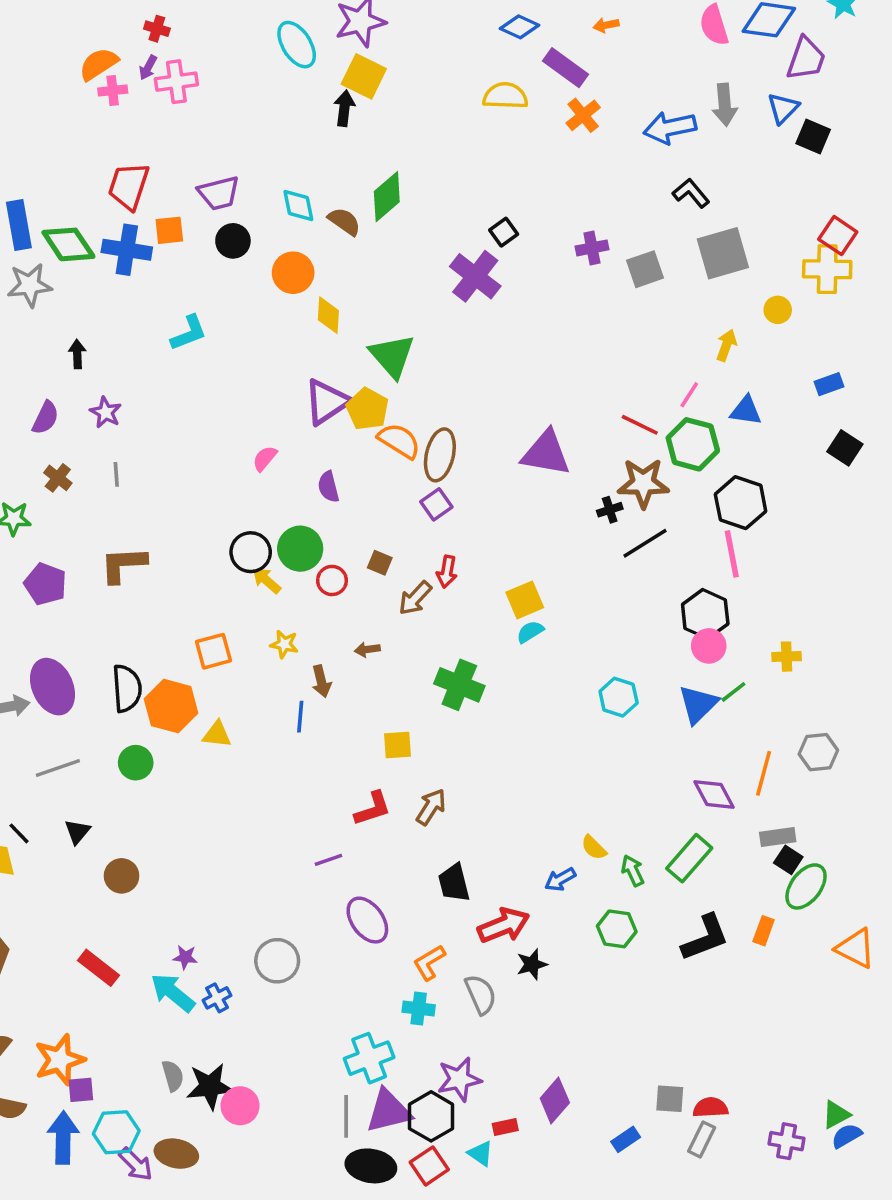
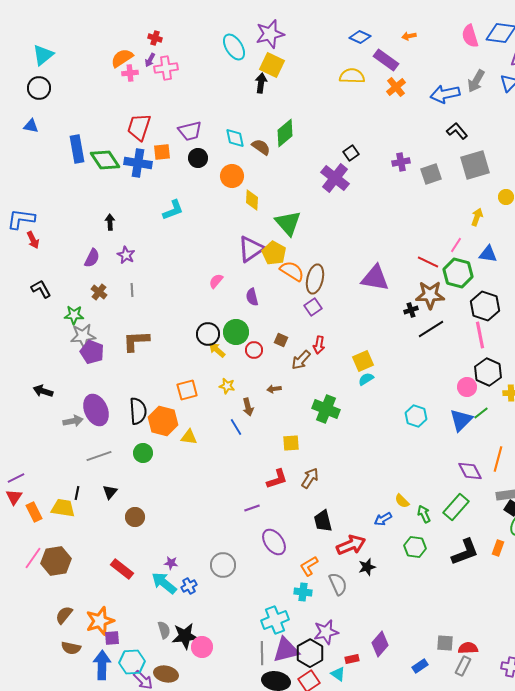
gray arrow: (725, 105) -> (476, 81), turned 35
gray star: (30, 285) -> (83, 336), moved
black hexagon: (705, 614) -> (488, 372), moved
blue line: (300, 717) -> (236, 427), turned -36
black line: (19, 833) -> (77, 493), turned 56

